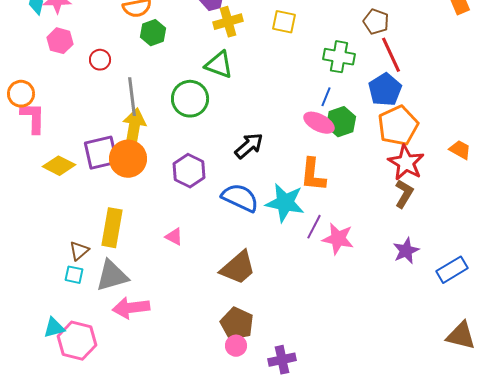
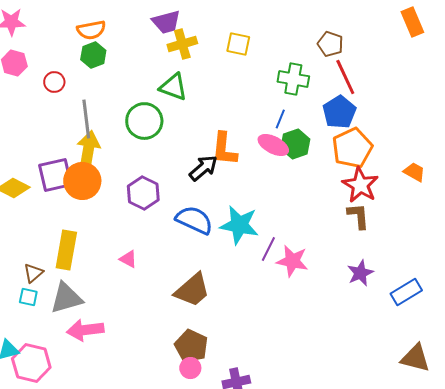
green hexagon: (153, 33) -> (93, 55), moved
orange L-shape: (313, 175) -> (224, 149), moved
brown L-shape: (404, 194) -> (358, 216), turned -36

